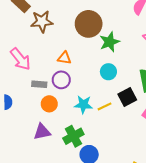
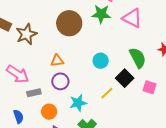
green star: (110, 42) -> (101, 14), moved, turned -30
gray rectangle: (39, 84) -> (34, 93), moved
orange circle: (49, 104) -> (49, 112), moved
cyan star: (83, 104) -> (78, 103), moved

